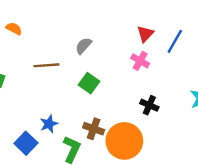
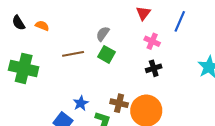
red triangle: (145, 34) -> (143, 13), moved
green square: (89, 83) -> (106, 54), moved
black cross: (149, 105) -> (154, 68), moved, turned -35

